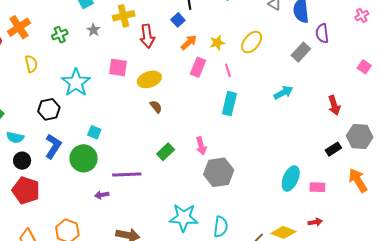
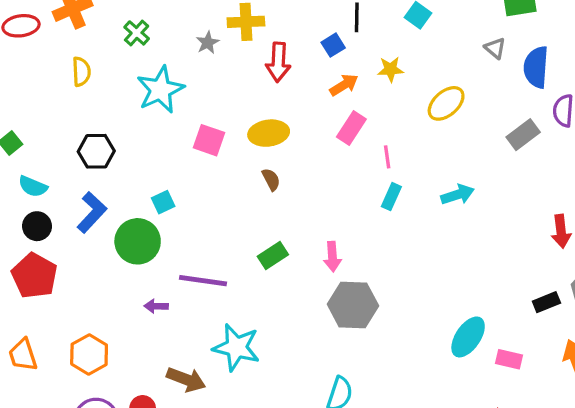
gray star: (93, 30) -> (208, 43), moved
green cross: (60, 35) -> (137, 33), turned -35
yellow star: (217, 43) -> (391, 69), moved
pink square: (118, 67) -> (209, 140), moved
pink line: (228, 70) -> (387, 157), moved
cyan star: (76, 83) -> (160, 90), moved
cyan arrow: (283, 92) -> (458, 195), moved
cyan rectangle: (229, 104) -> (391, 197), size x0.7
cyan square: (94, 132) -> (163, 202), turned 32
cyan star: (184, 218) -> (236, 347), moved

